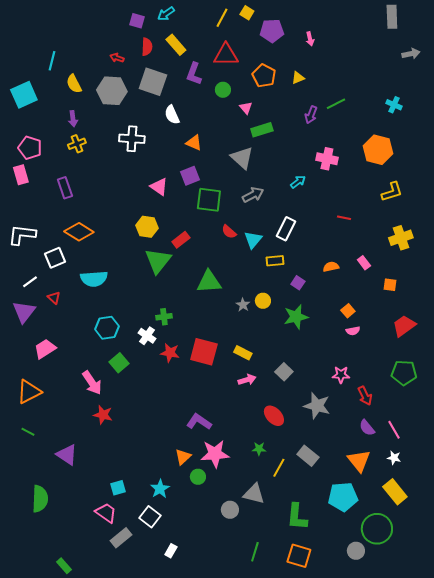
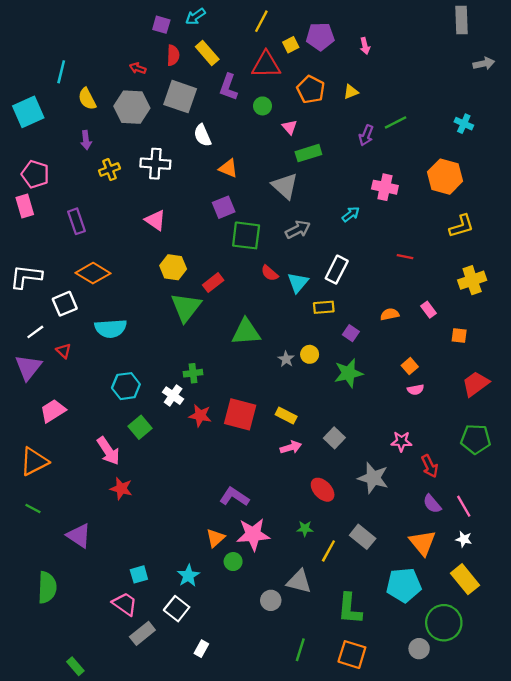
yellow square: (247, 13) -> (291, 45), moved, turned 32
yellow cross: (77, 144) -> (109, 170), moved
pink triangle: (159, 187) -> (155, 220), moved

